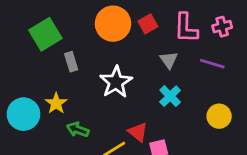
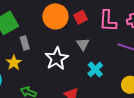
gray triangle: (169, 60) -> (83, 44), moved
yellow star: (56, 103) -> (14, 63), moved

